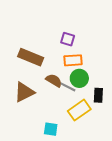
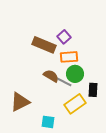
purple square: (68, 39) -> (64, 37), turned 32
brown rectangle: (31, 57) -> (44, 45), moved
brown triangle: (24, 92) -> (20, 102), moved

